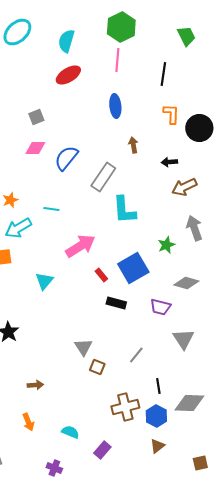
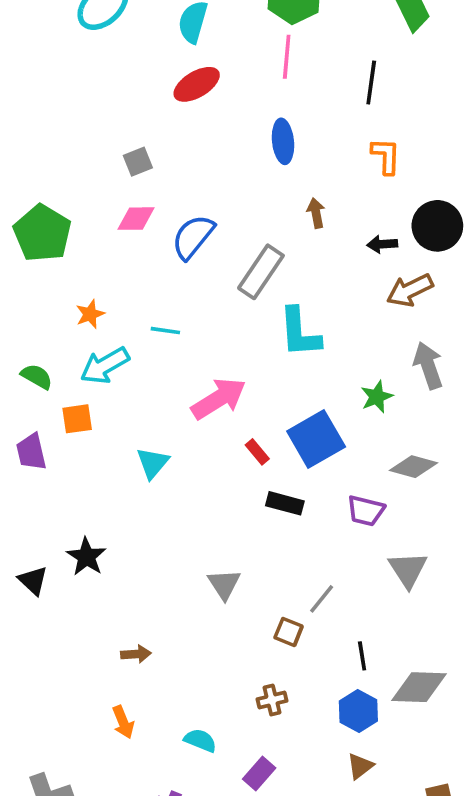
black circle: (199, 128) -> (437, 226), moved
brown square: (97, 367) -> (289, 632), moved
brown cross: (125, 407) -> (272, 700), moved, size x0.6

